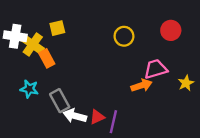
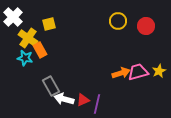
white cross: (15, 36) -> (13, 17), moved, turned 36
yellow circle: (124, 36) -> (118, 21), moved
pink trapezoid: (156, 69) -> (138, 72), moved
cyan star: (29, 89) -> (25, 58), moved

